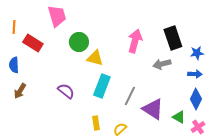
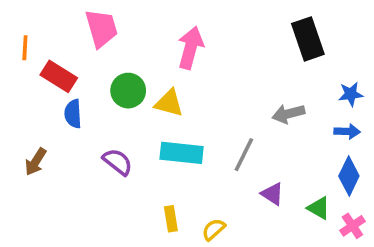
black rectangle: (173, 38) -> (308, 39), moved
pink arrow: (135, 41) -> (190, 48), moved
green circle: (79, 42) -> (128, 91), moved
blue semicircle: (14, 65) -> (73, 114), moved
cyan rectangle: (102, 86) -> (182, 153), turned 75
gray line: (130, 96) -> (244, 155), moved
purple triangle: (153, 109) -> (272, 194), size x0.6

